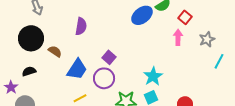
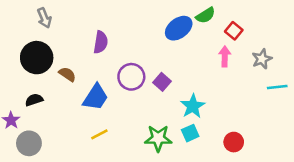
purple square: (109, 57) -> (162, 82), moved
cyan line: (219, 61) -> (277, 87), turned 56
purple circle: (104, 78) -> (131, 77), moved

